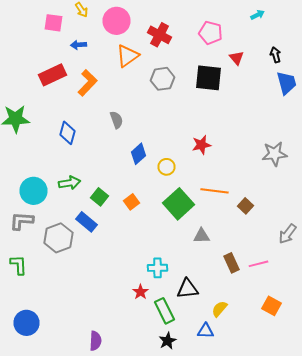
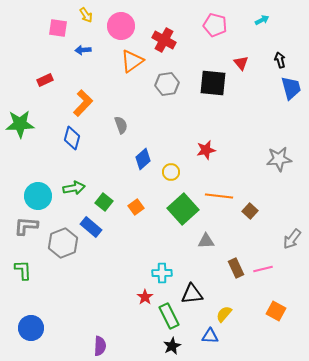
pink pentagon: (210, 33) -> (215, 25), moved
red rectangle: (52, 75) -> (45, 80), moved, size x0.6
orange L-shape: (88, 83) -> (83, 103), moved

